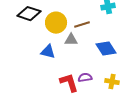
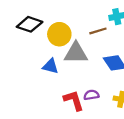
brown line: (82, 25) -> (98, 31), moved
gray triangle: (71, 40) -> (76, 53), size x1.6

